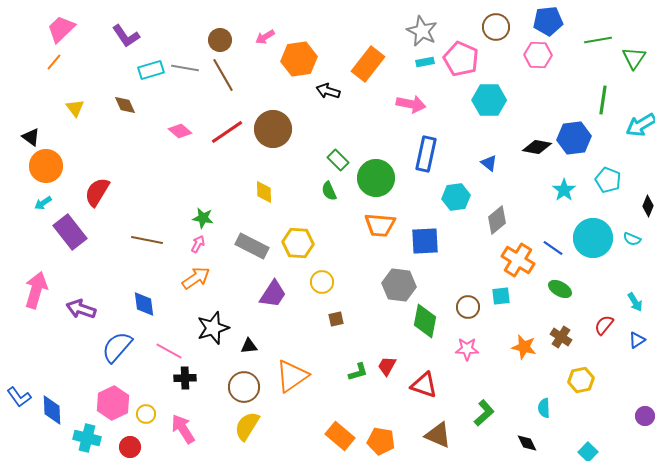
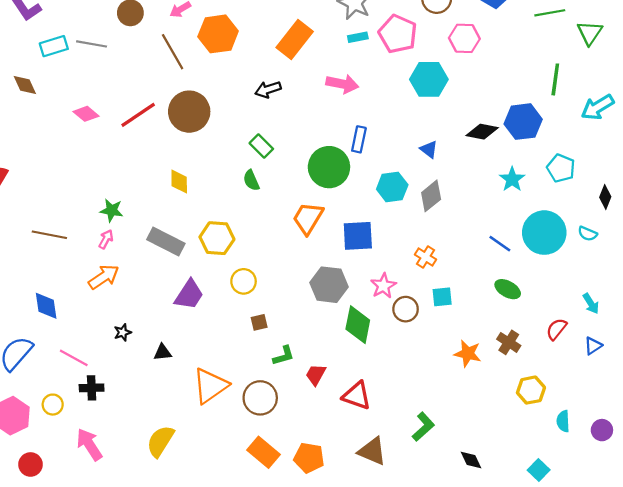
pink hexagon: (538, 55) -> (464, 38), moved
brown line: (223, 75) -> (173, 52), moved
black arrow: (328, 91) -> (268, 89), moved, turned -35
blue rectangle: (426, 154) -> (359, 139), size x0.7
green circle: (376, 178) -> (329, 167), moved
gray diamond: (497, 220) -> (431, 196), moved
orange trapezoid: (380, 225) -> (308, 218), turned 116
orange cross: (518, 260) -> (426, 257), moved, size x0.6
black star: (213, 328) -> (123, 332), size x0.5
pink star: (467, 349) -> (383, 286), moved, turned -30
green L-shape: (358, 372) -> (283, 356), moved
brown circle: (244, 387) -> (260, 398), moved
cyan semicircle: (544, 408) -> (563, 421), moved
yellow circle: (146, 414) -> (53, 405), moved

